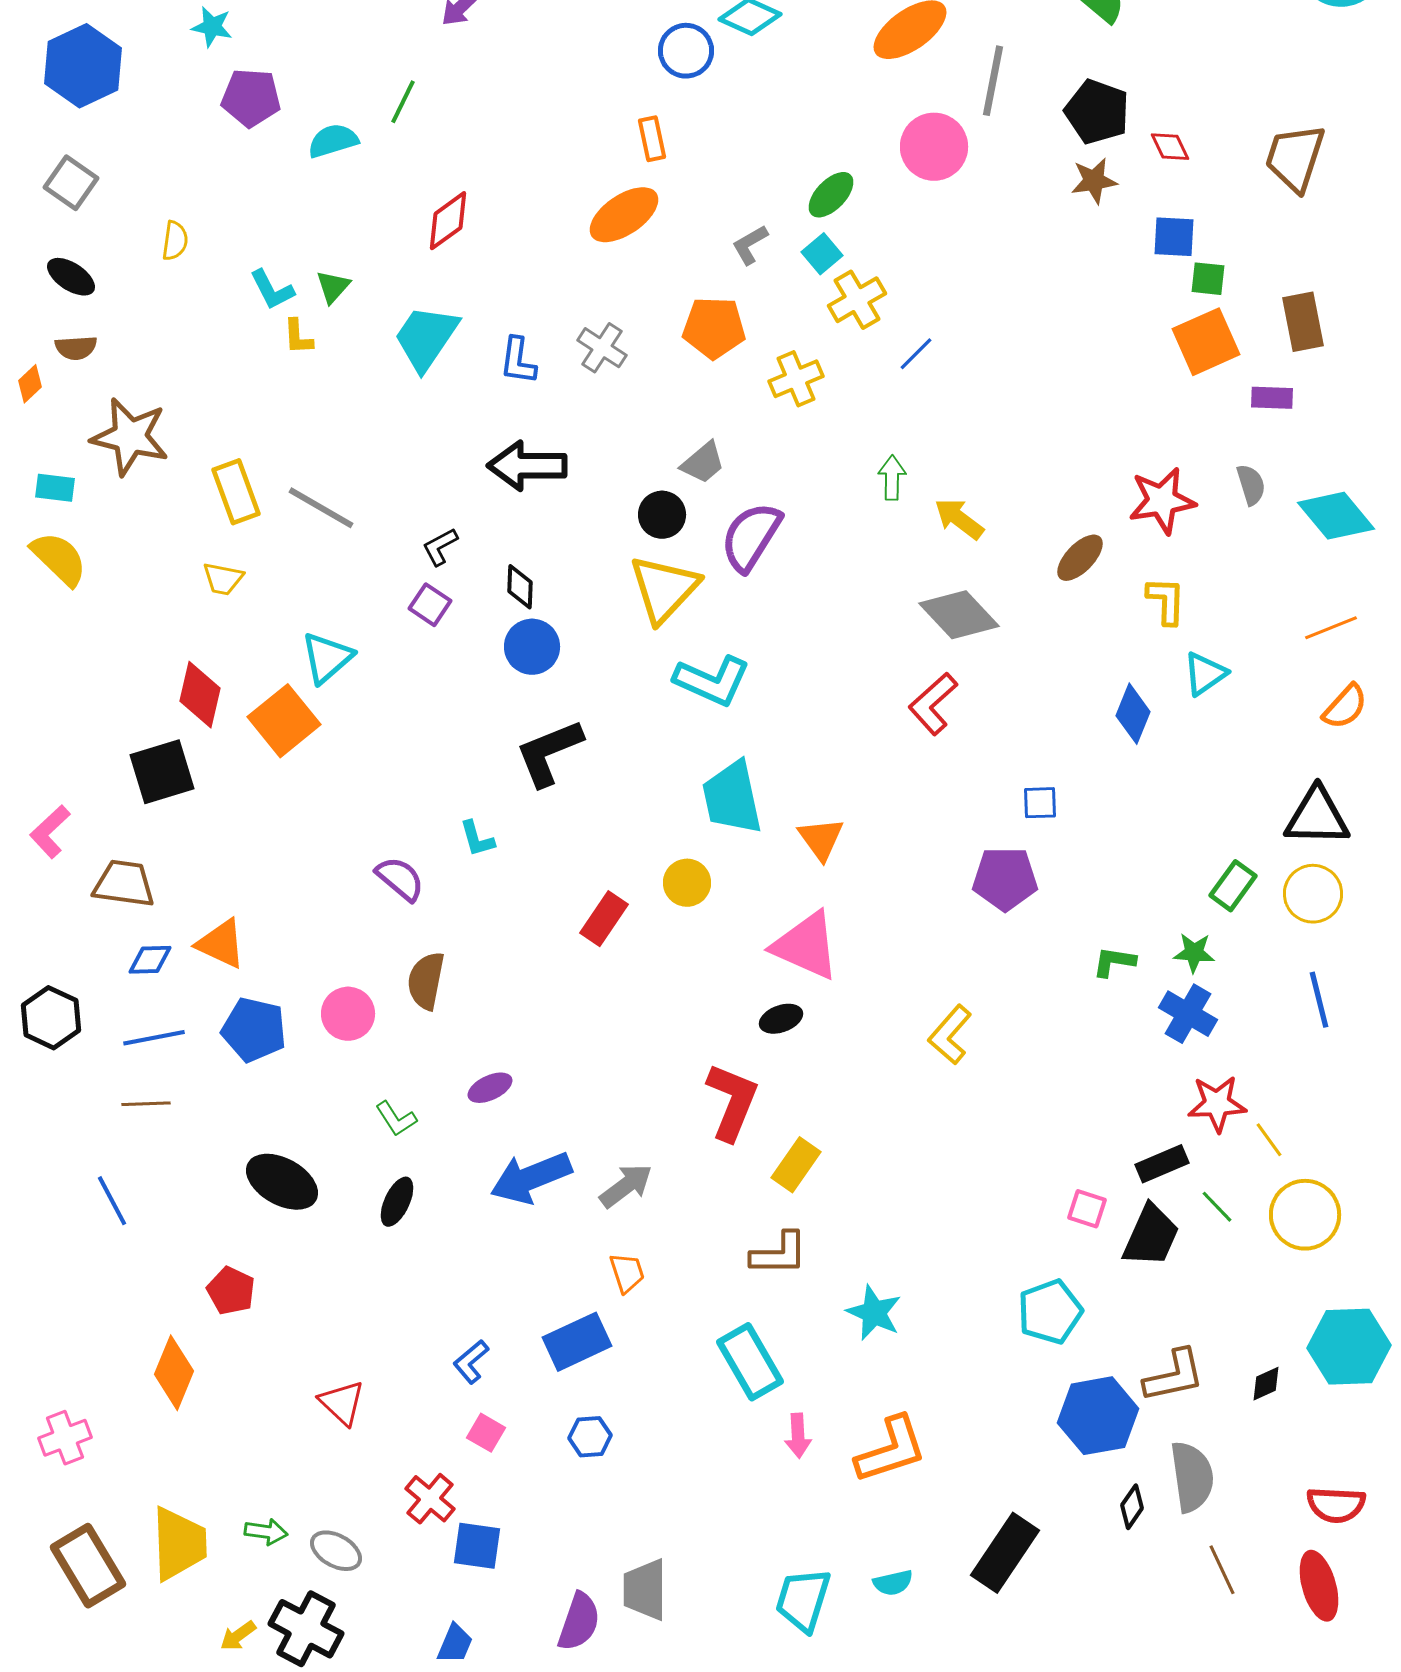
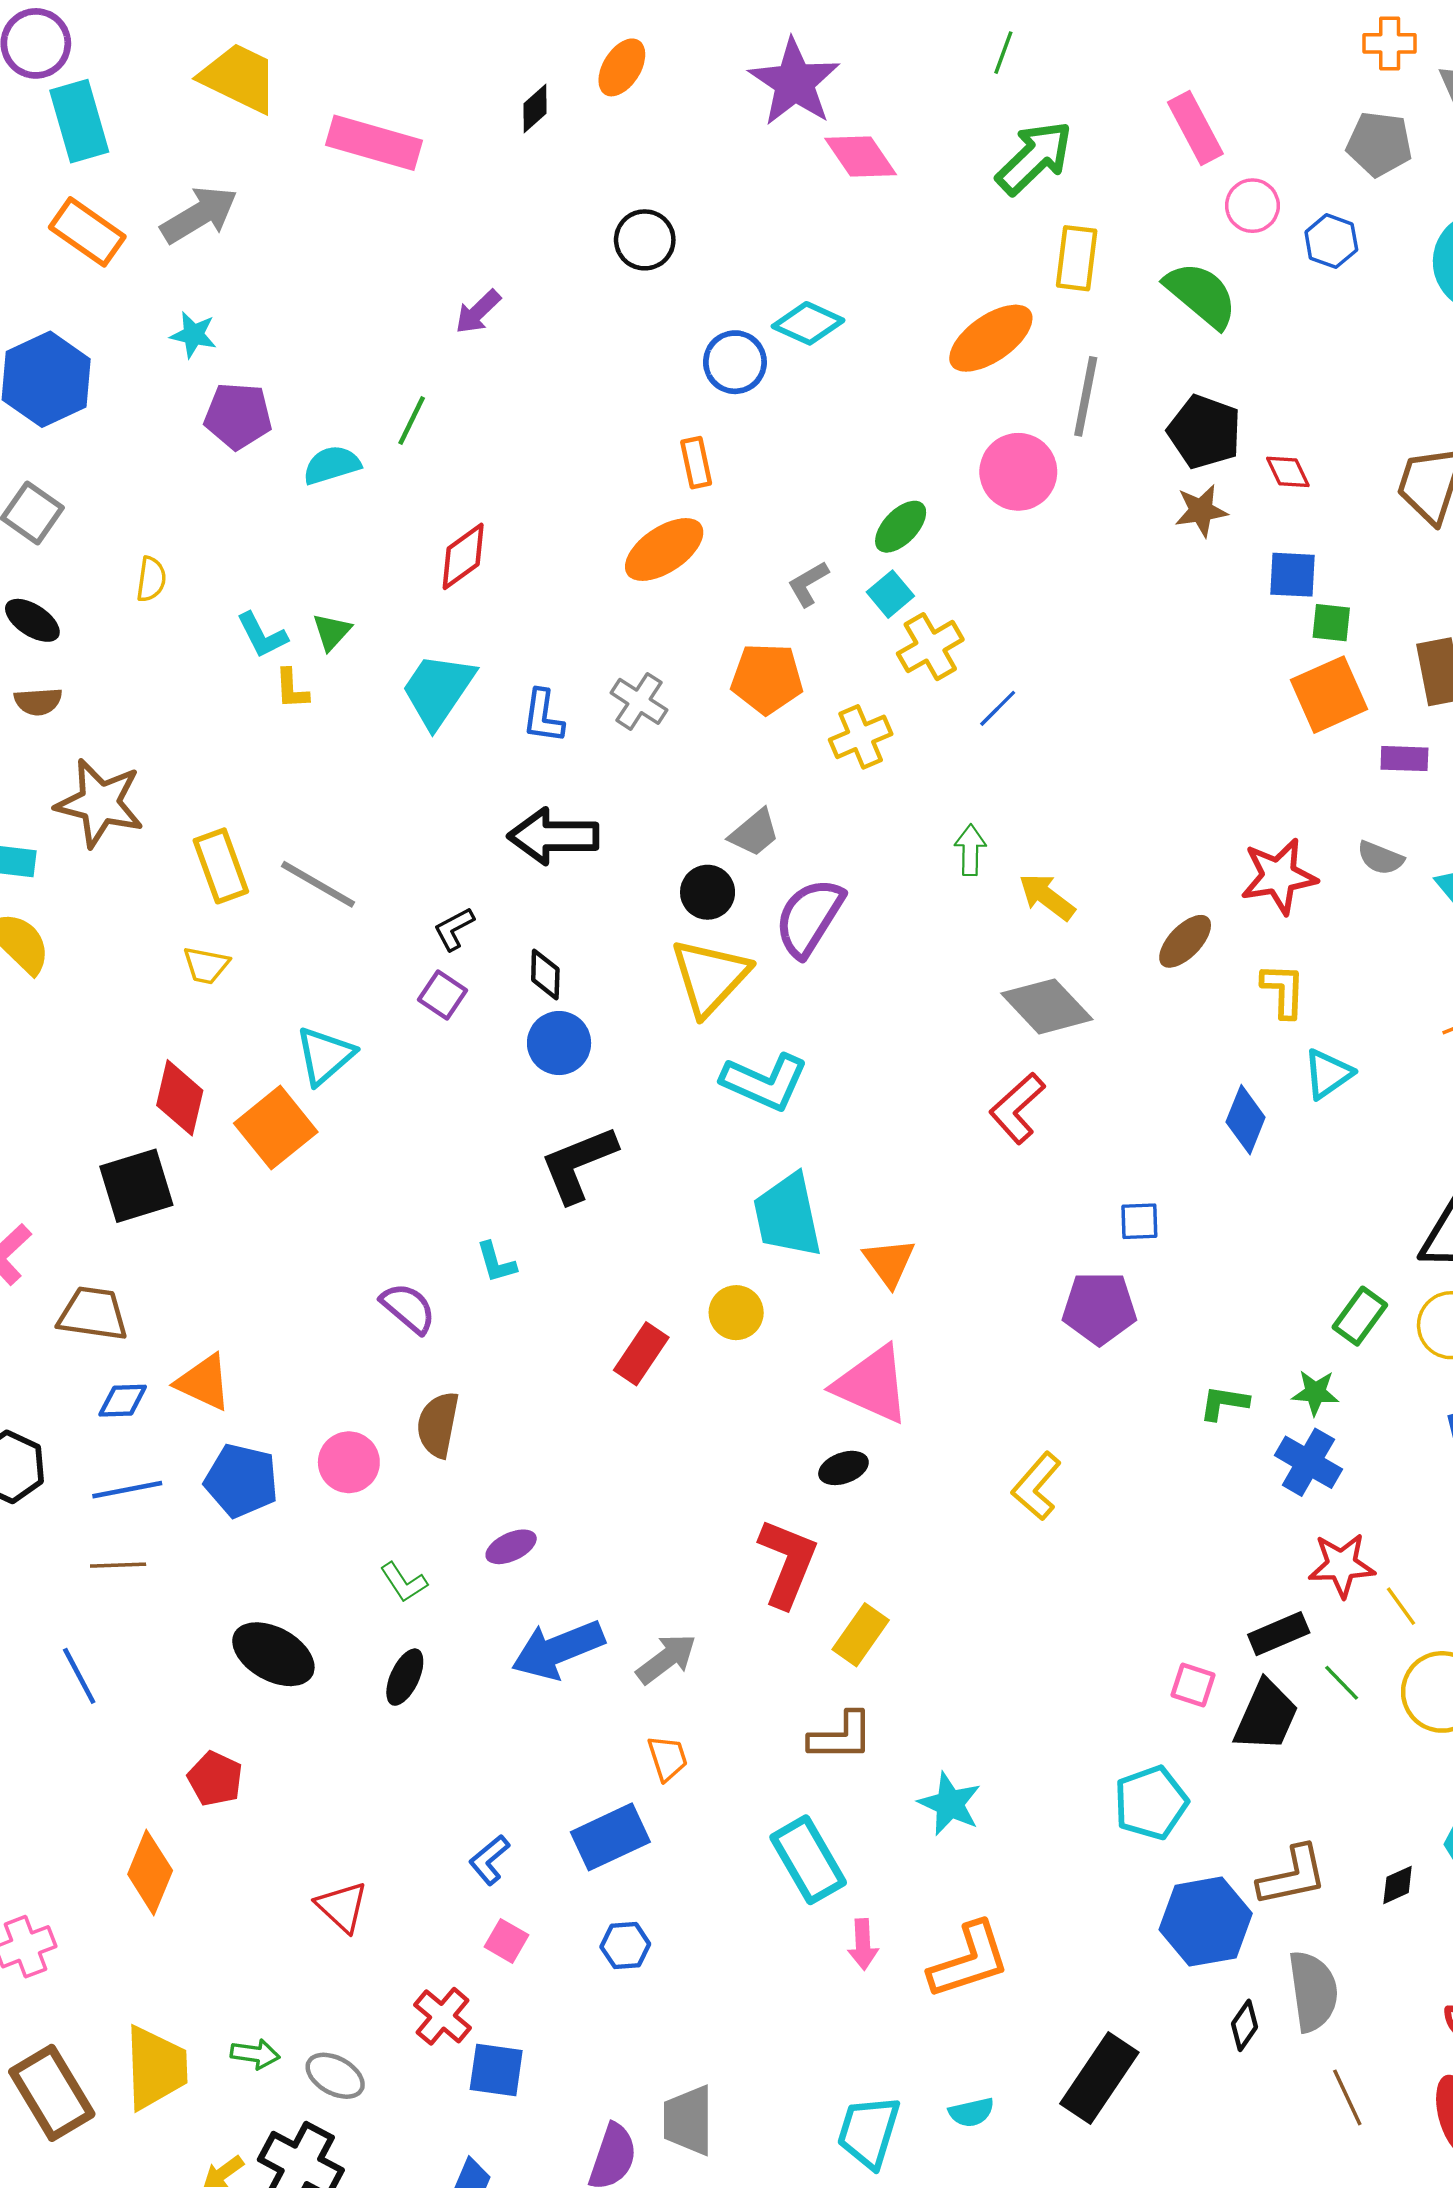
gray semicircle: (1251, 485) -> (1380, 858), turned 129

